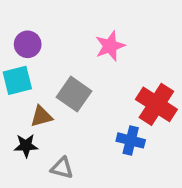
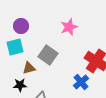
blue cross: (131, 140) -> (81, 82), turned 35

